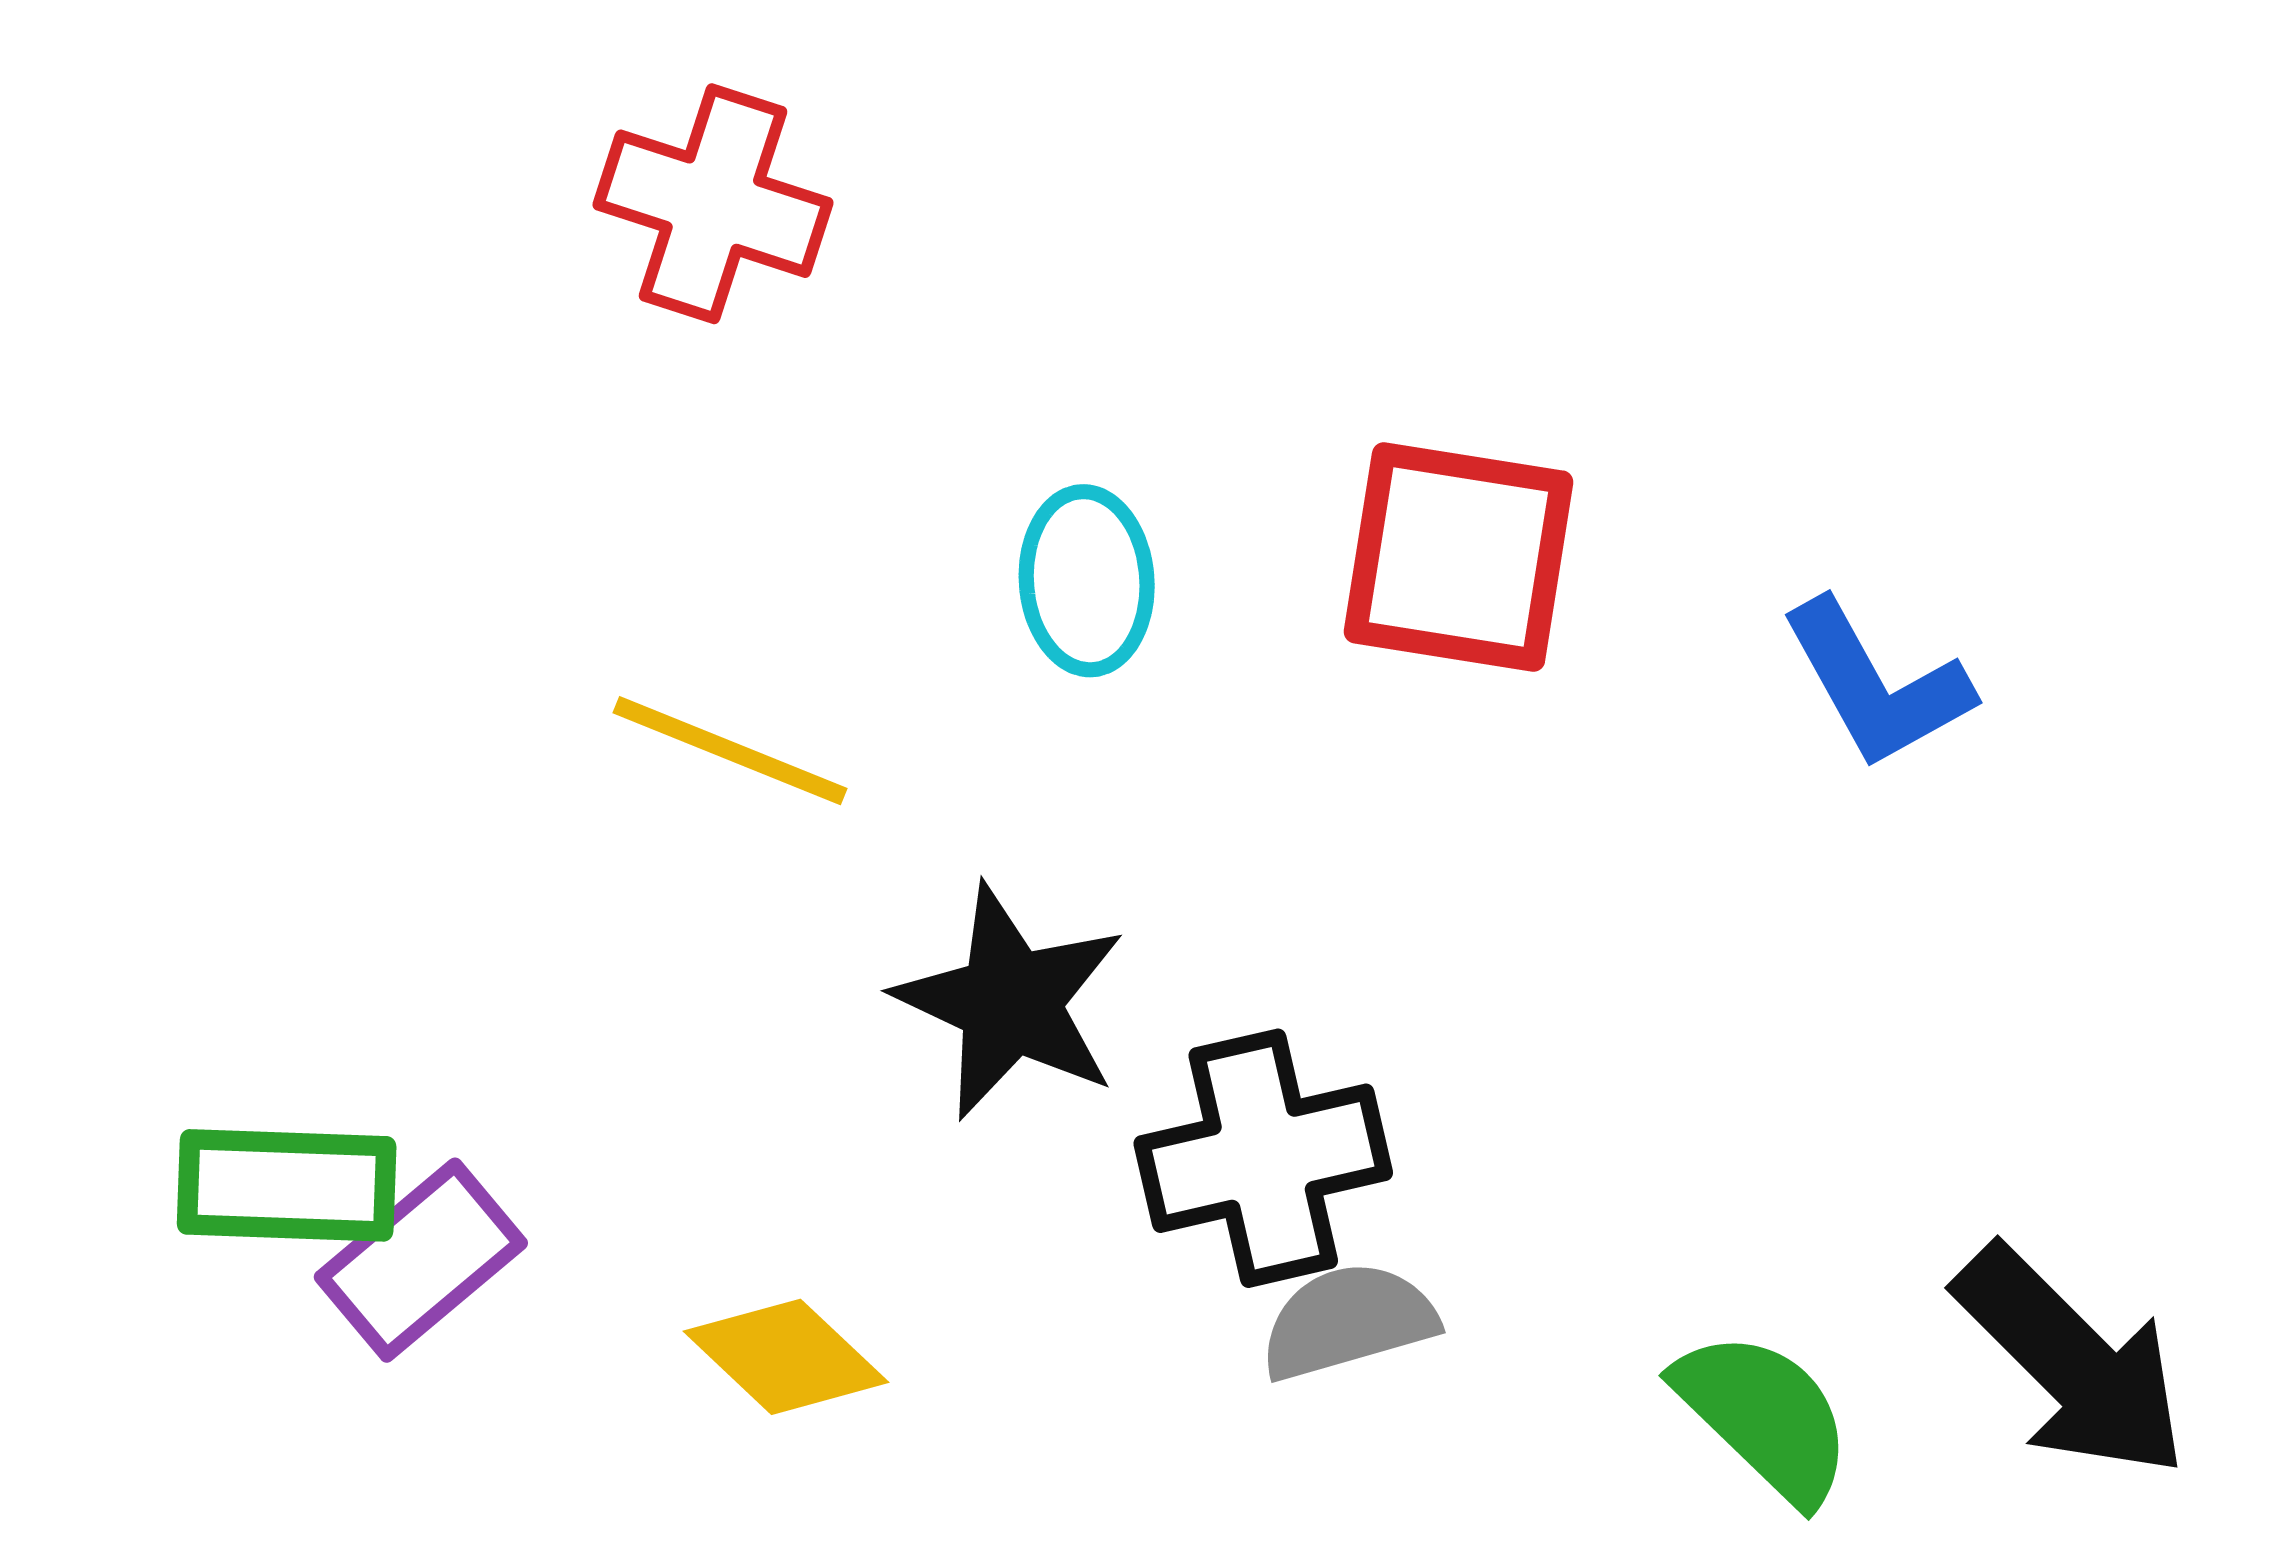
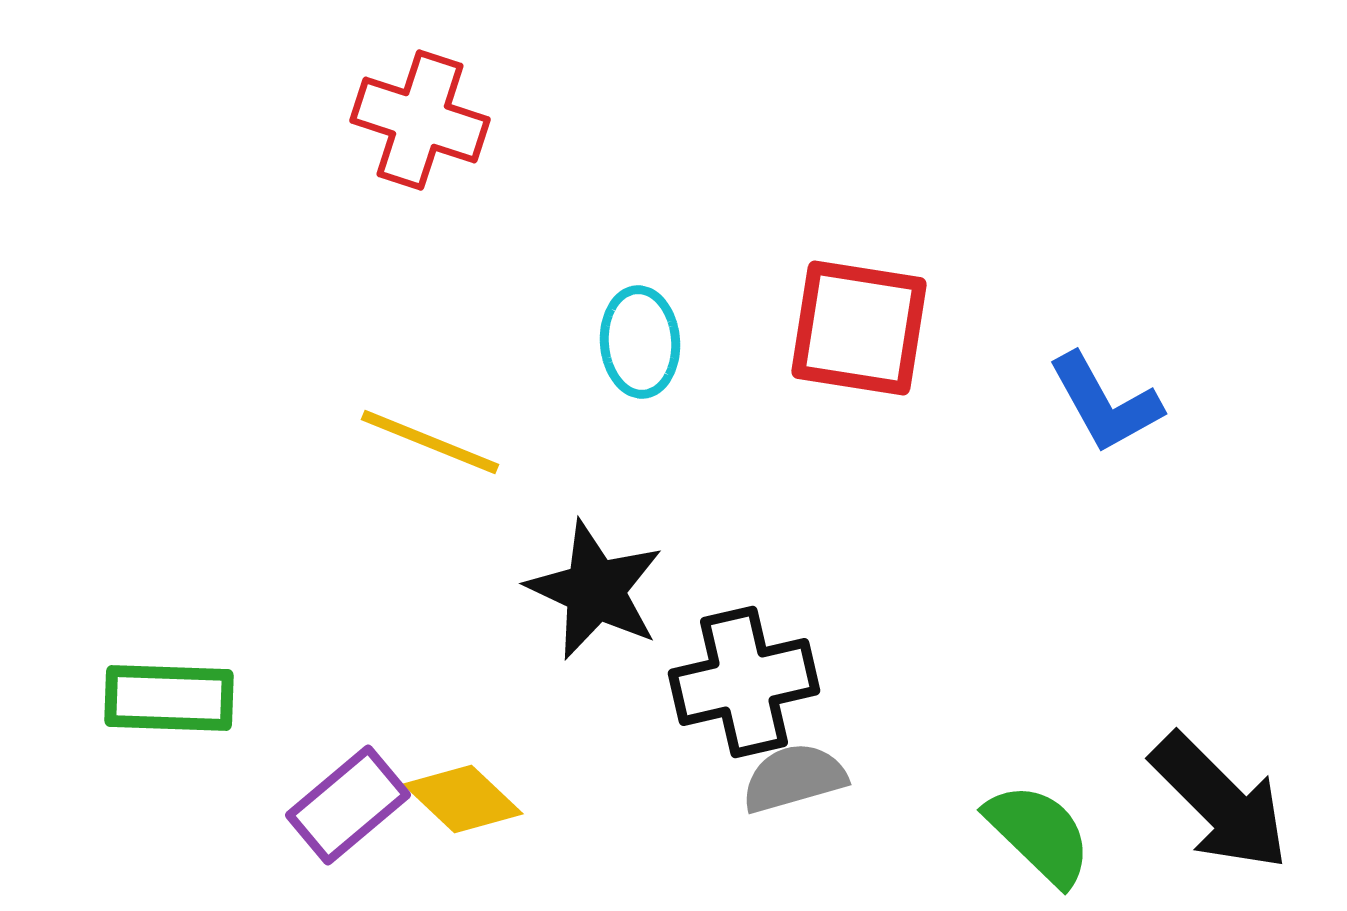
purple rectangle: (421, 1260) -> (348, 805), moved

